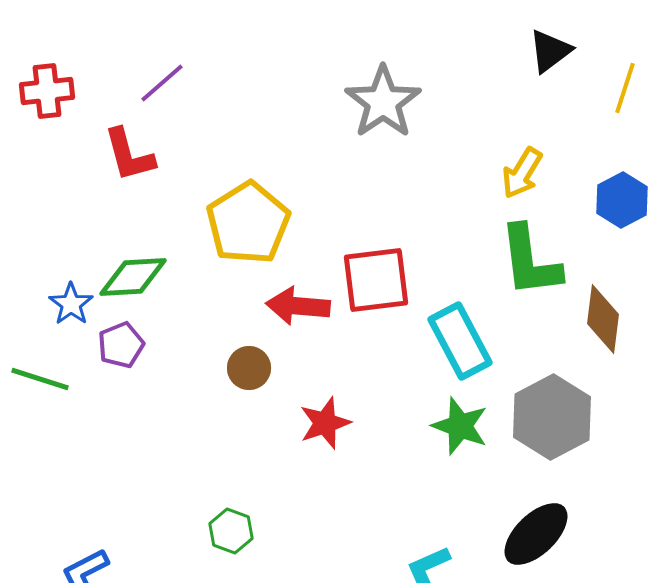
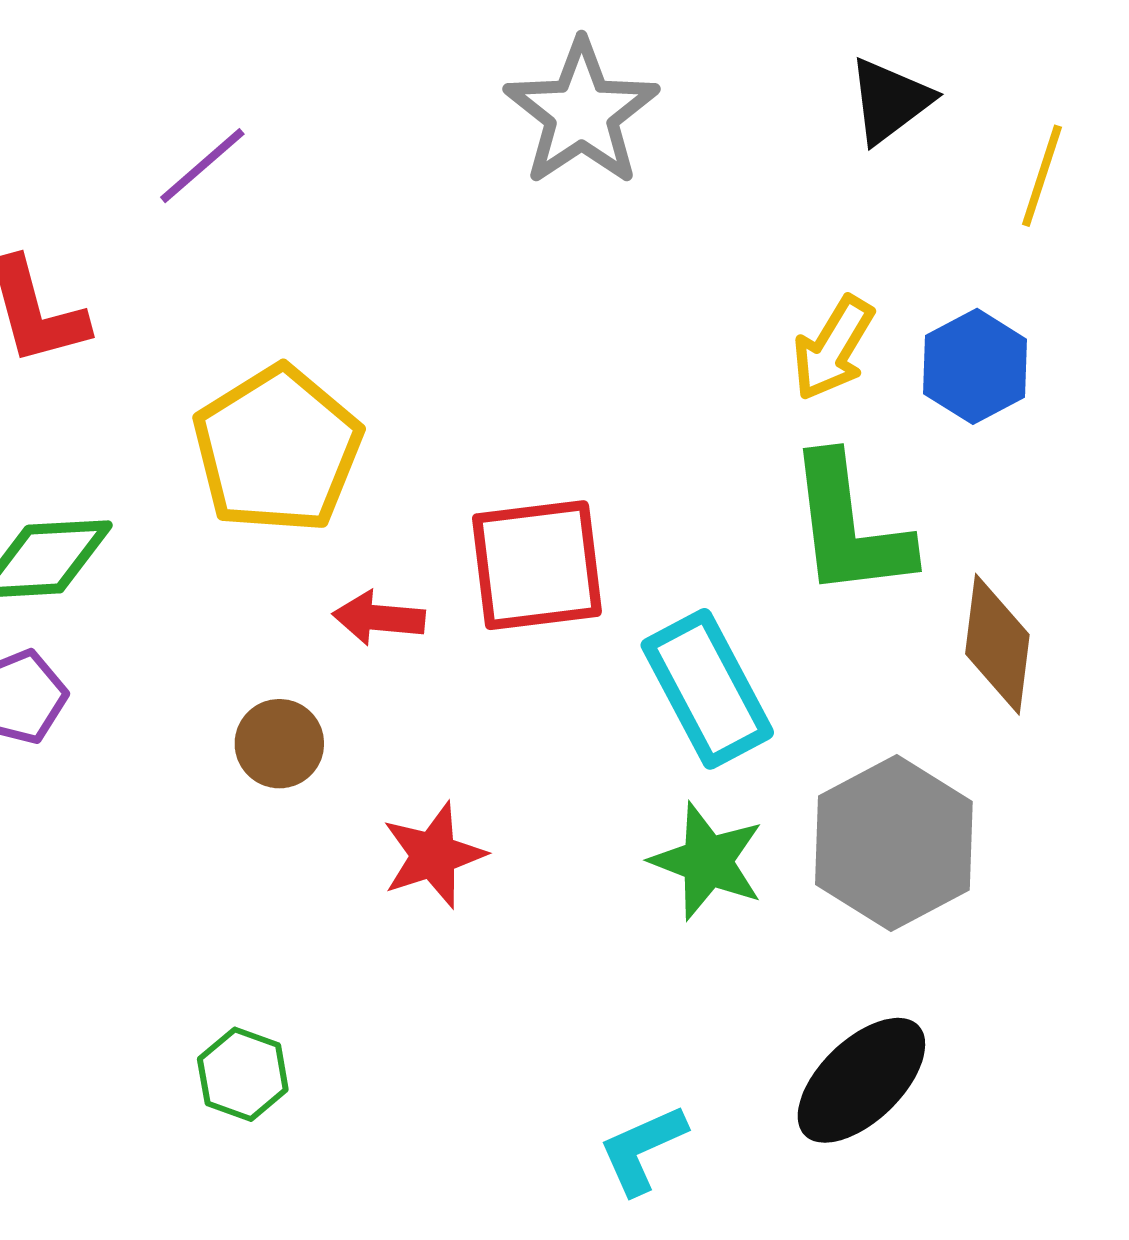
purple line: (162, 83) -> (202, 166), moved
gray star: (383, 102) -> (582, 113), moved
blue hexagon: (622, 200) -> (975, 366), moved
red arrow: (298, 306) -> (379, 618), size x0.7

